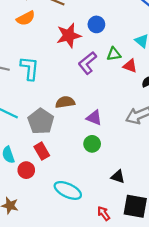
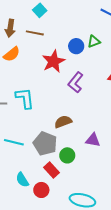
green triangle: (114, 54) -> (94, 42), moved
purple triangle: (94, 118) -> (93, 140), moved
green circle: (92, 144) -> (67, 155), moved

